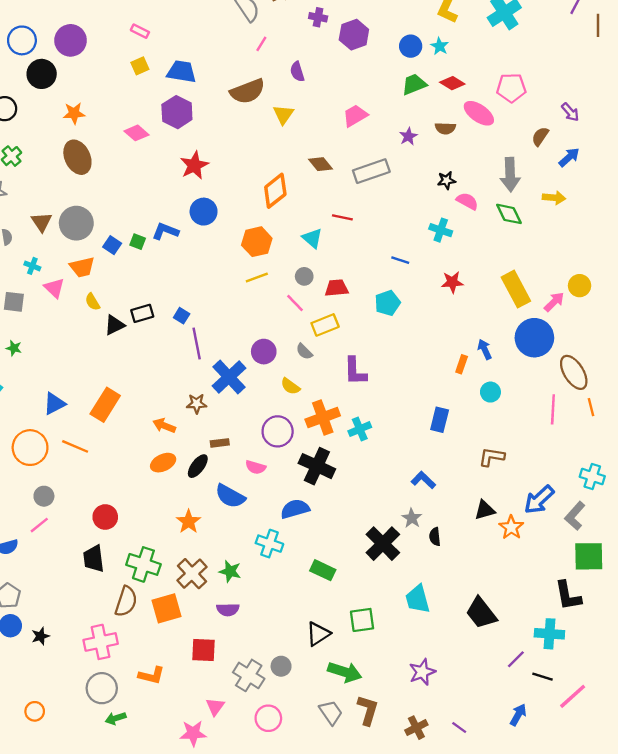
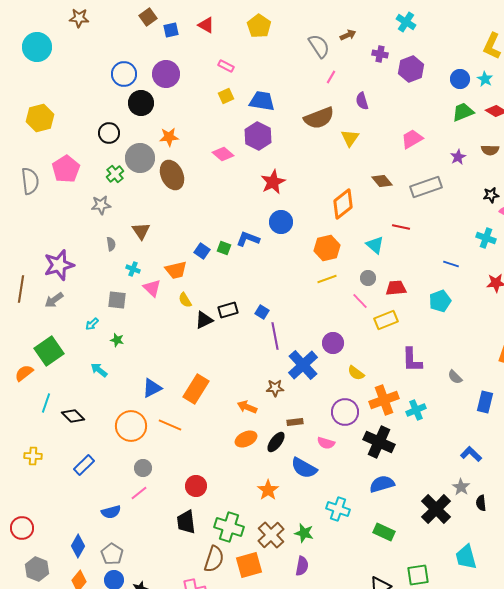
gray circle: (76, 223) -> (140, 158), moved
gray semicircle: (304, 352) -> (455, 377), moved
blue semicircle: (295, 509) -> (382, 484), moved
purple semicircle: (228, 610) -> (302, 566), turned -78

